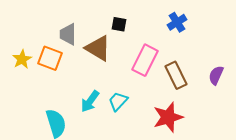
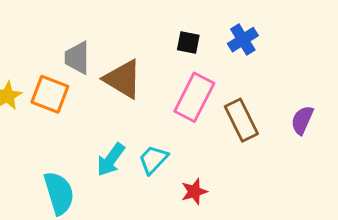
black square: (119, 24) -> (188, 43), moved
red star: (168, 117) -> (194, 192), moved, size x0.6

